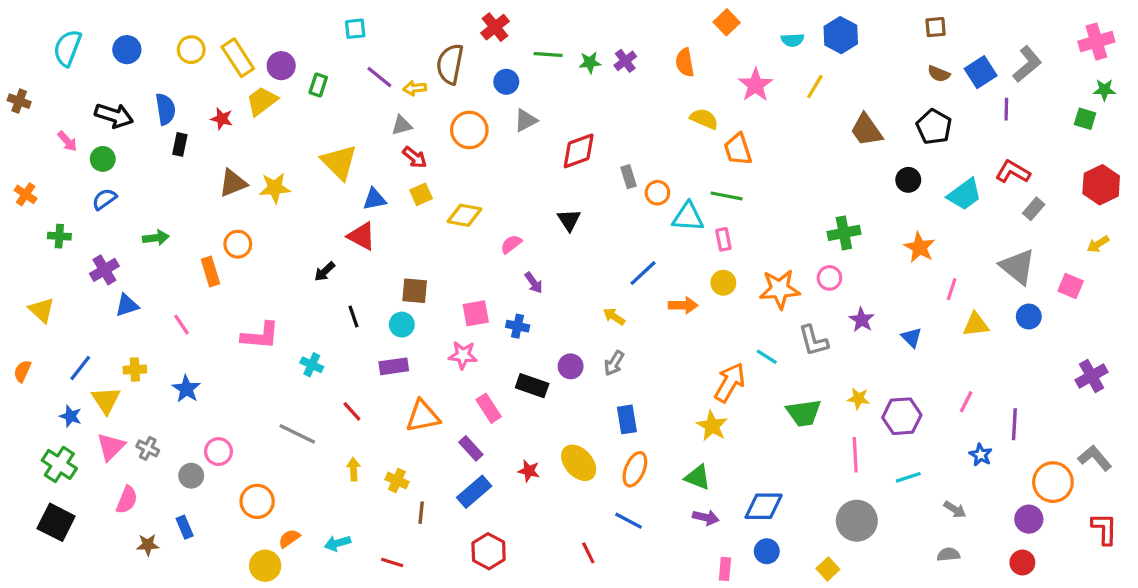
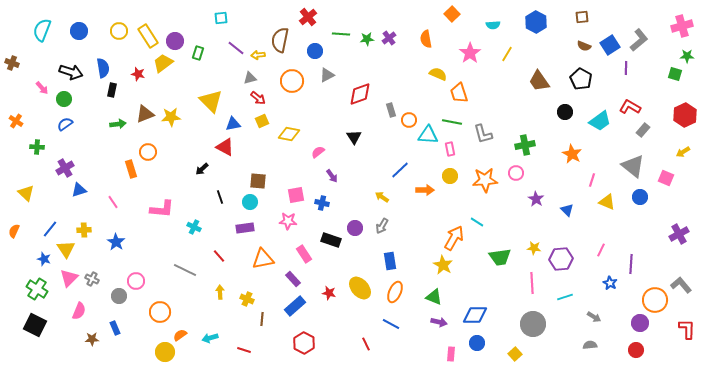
blue hexagon: (841, 35) -> (536, 22), moved
green arrow: (156, 238) -> (118, 124), moved
yellow triangle: (976, 325) -> (607, 202), turned 30
gray L-shape: (813, 341) -> (483, 134), moved

